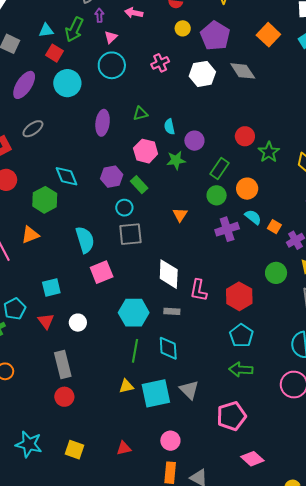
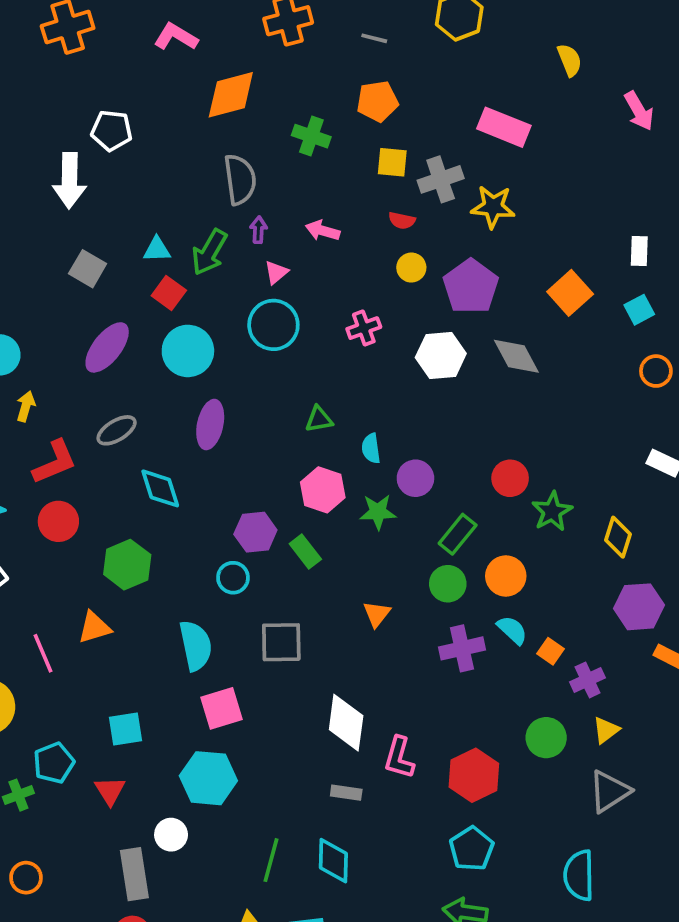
purple ellipse: (103, 123) -> (210, 425), moved
cyan diamond: (67, 176) -> (160, 488), moved
cyan circle: (124, 208) -> (233, 578), moved
cyan hexagon: (134, 313) -> (208, 778), moved
white circle: (78, 323) -> (171, 835), moved

